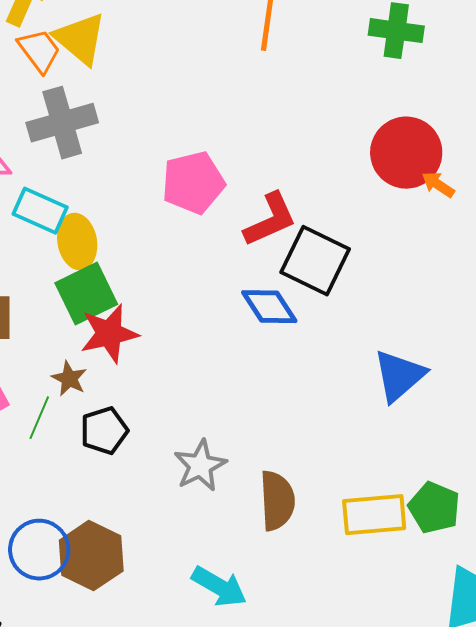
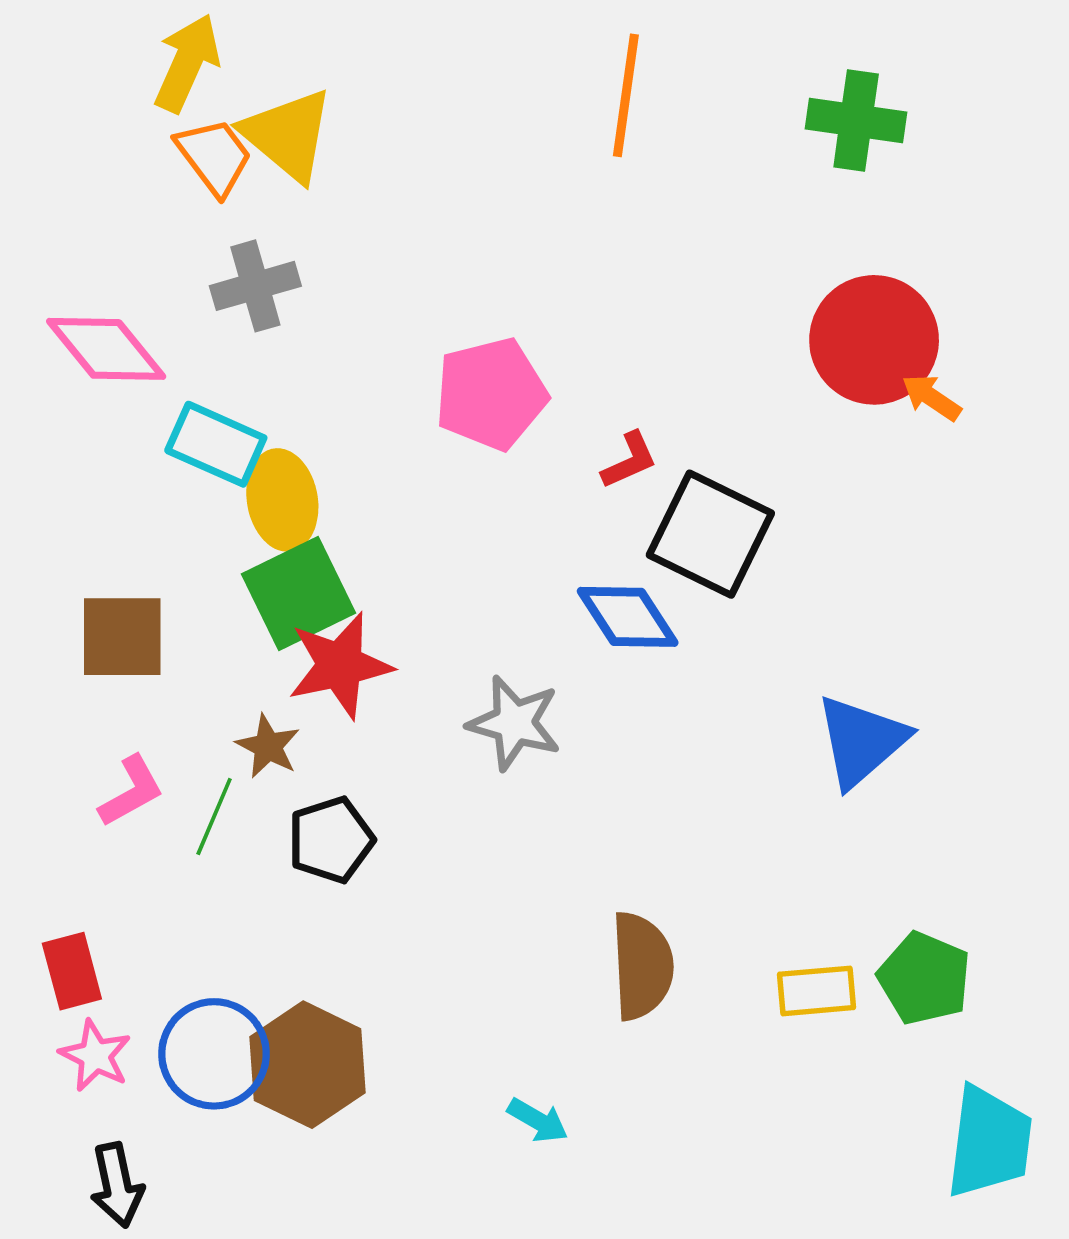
gray cross: (62, 123) -> (255, 286), size x0.7
red L-shape: (270, 220) -> (629, 460), size x0.6
gray star: (200, 466) -> (514, 723), moved, turned -30
yellow rectangle: (374, 515) -> (816, 991), size x0.7
cyan arrow: (219, 587) -> (538, 1120), size x0.6

